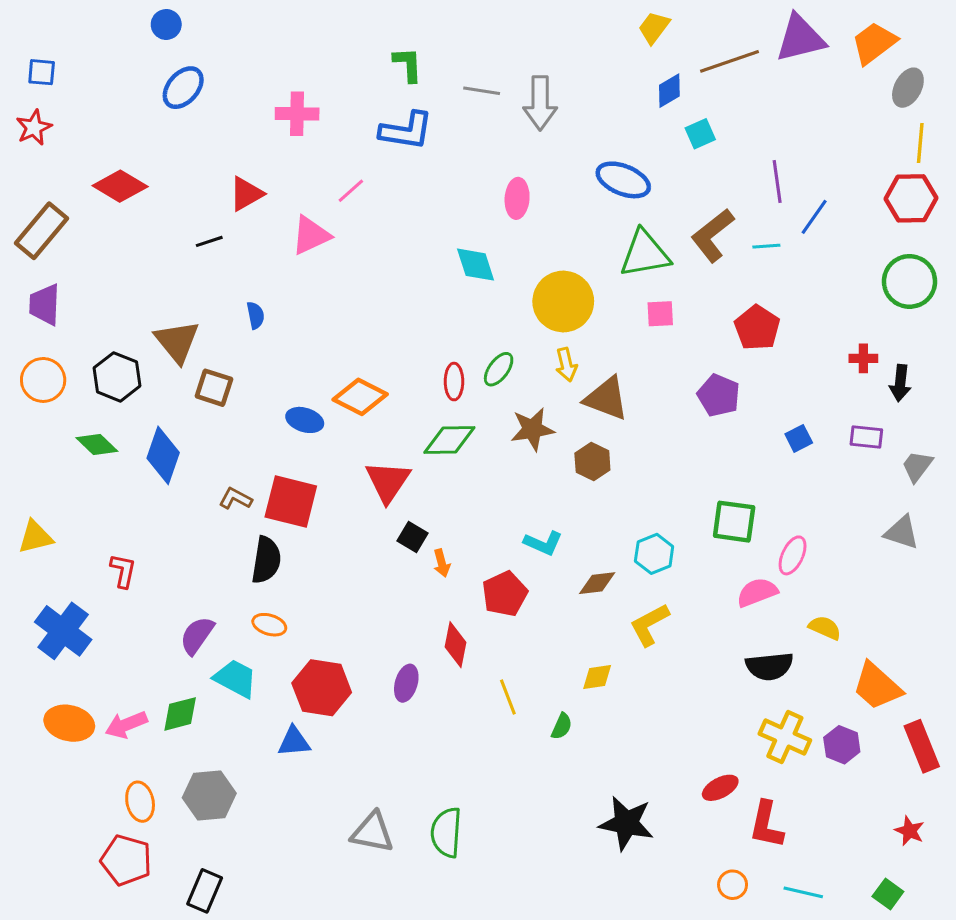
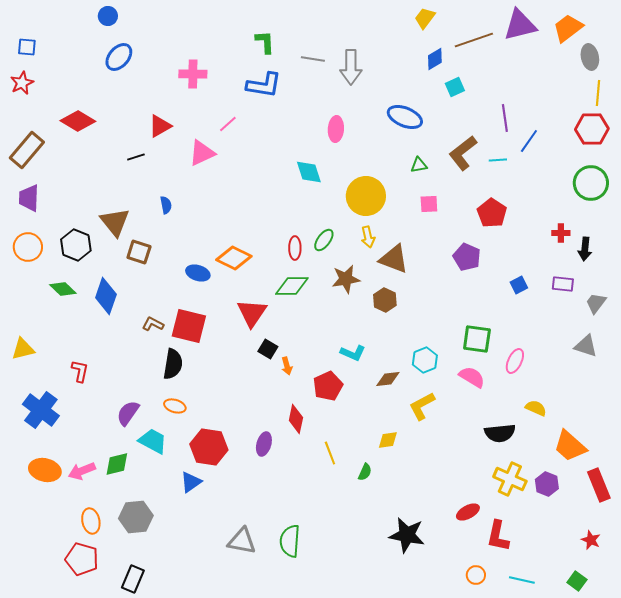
gray ellipse: (908, 88) -> (590, 57), turned -40
green triangle: (645, 254) -> (419, 165), size x0.5
pink semicircle: (757, 592) -> (472, 377), moved, turned 52
blue triangle: (294, 742) -> (191, 482), turned -30

